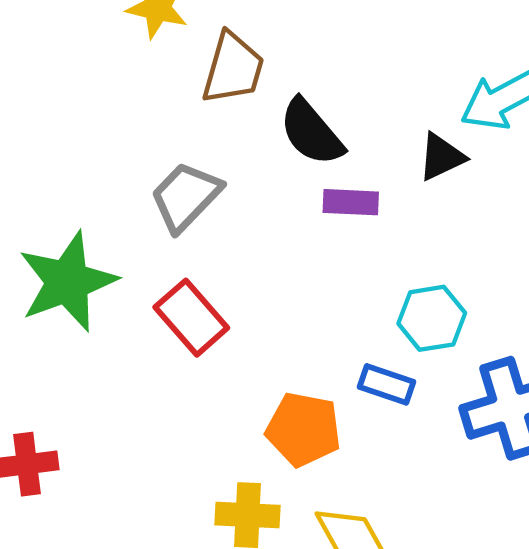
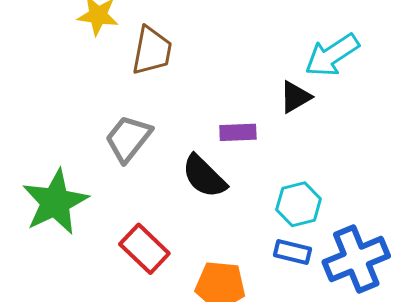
black semicircle: (311, 132) -> (204, 176), moved
red rectangle: (191, 318) -> (144, 249), moved
blue rectangle: (386, 384) -> (293, 252), moved

